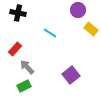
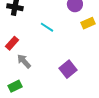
yellow rectangle: (91, 29) -> (88, 23), turned -64
green rectangle: (24, 86) -> (15, 86), moved

